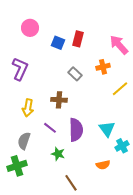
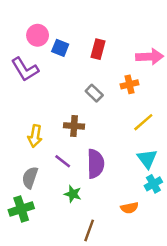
blue square: (58, 43) -> (60, 48), moved
pink arrow: (119, 45) -> (150, 57), turned 130
purple L-shape: (20, 69) -> (25, 69), moved, turned 125
yellow line: (120, 89) -> (143, 122), moved
cyan triangle: (107, 129) -> (147, 159), moved
brown line: (71, 183) -> (89, 230), turned 54

